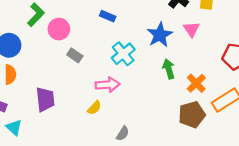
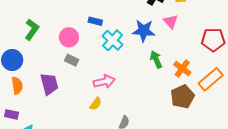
pink circle: (59, 29) -> (69, 37), moved
blue star: (160, 35) -> (144, 31), turned -30
cyan cross: (123, 54) -> (113, 40), moved
purple trapezoid: (45, 99) -> (49, 84), moved

